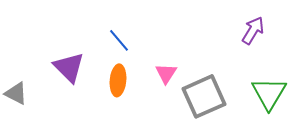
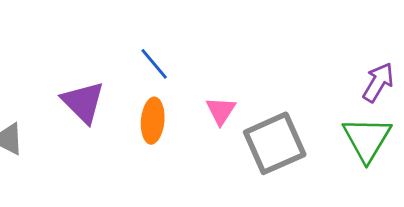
purple arrow: (253, 30) -> (378, 82), moved

